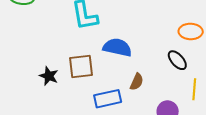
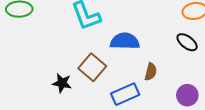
brown square: (81, 66) -> (92, 67), turned -32

